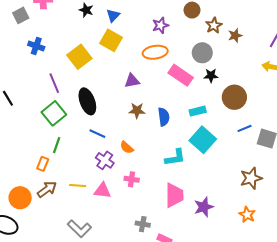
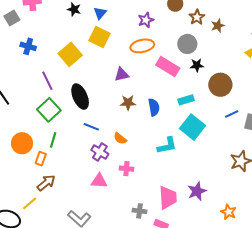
yellow line: (78, 185) -> (30, 203), moved, turned -42
pink trapezoid: (174, 195) -> (168, 198), moved
orange circle: (20, 198) -> (22, 143), moved
orange star: (247, 215) -> (229, 212), moved

